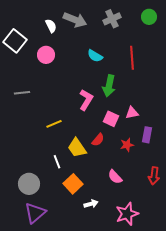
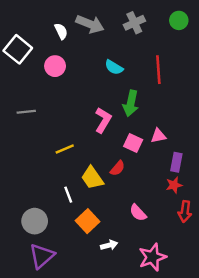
red star: (127, 145) -> (174, 185), moved

